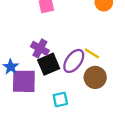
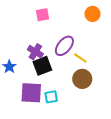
purple ellipse: (74, 61) -> (64, 46), moved
purple square: (24, 81) -> (31, 93), moved

